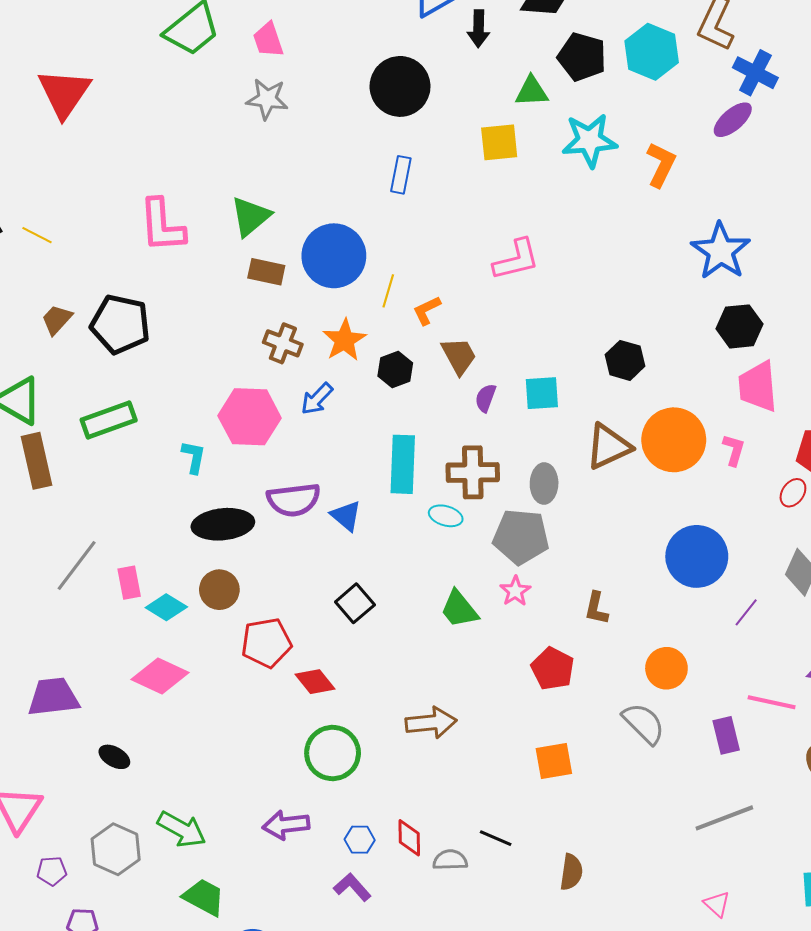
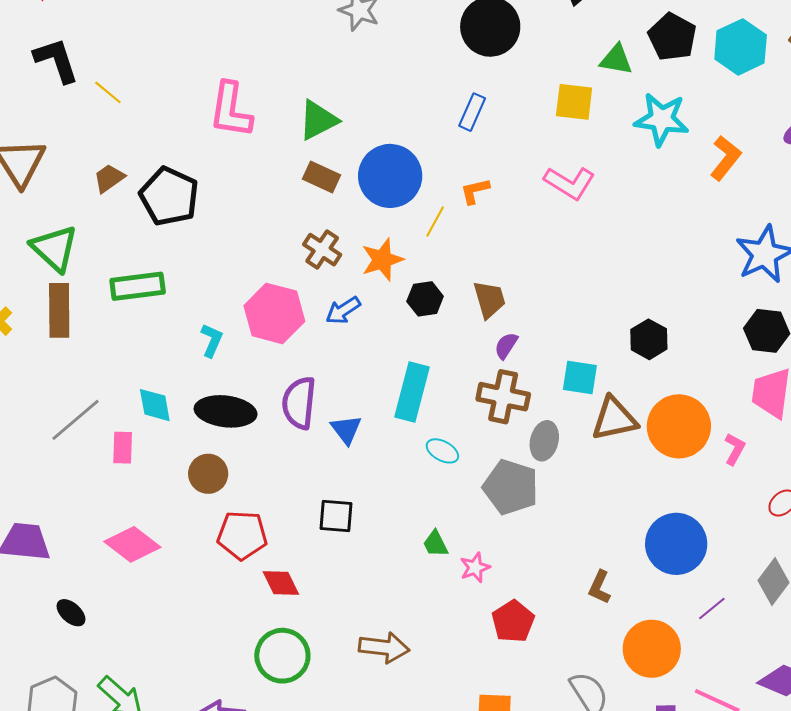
pink L-shape: (516, 260) -> (570, 183), moved, turned 33
orange L-shape: (427, 310) -> (475, 191), moved
cyan square: (542, 393) -> (580, 377), moved
brown cross: (473, 472) -> (503, 397), moved
purple semicircle: (294, 500) -> (299, 403), turned 90
pink star: (515, 591) -> (475, 568), moved
black square: (355, 603) -> (336, 516), turned 33
cyan diamond: (166, 607) -> (155, 405), moved, turned 36
brown L-shape: (596, 608) -> (600, 587), moved
green trapezoid: (459, 609) -> (436, 544), size x0.7
orange circle: (666, 668) -> (652, 649), moved, size x1.4

